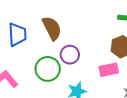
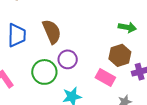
pink rectangle: (109, 70) -> (105, 77), turned 36

